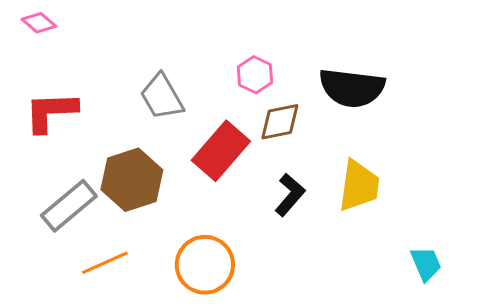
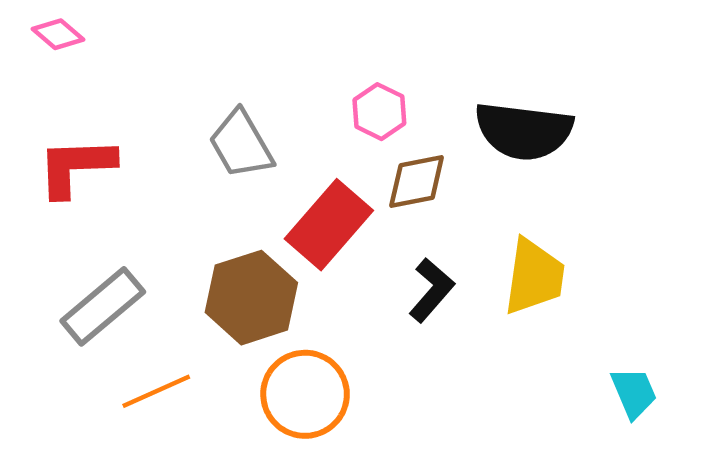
brown hexagon: (132, 180) -> (251, 298), moved

